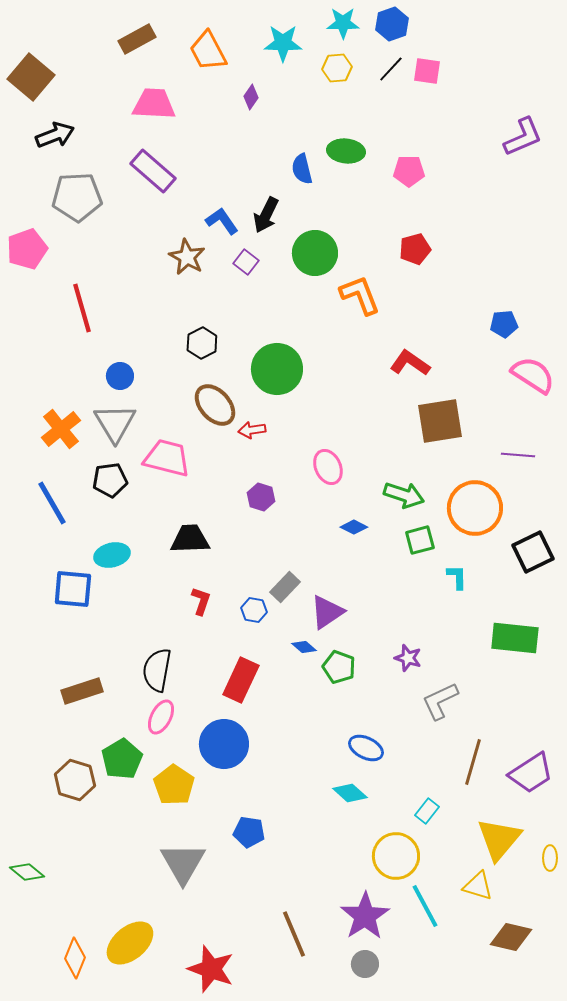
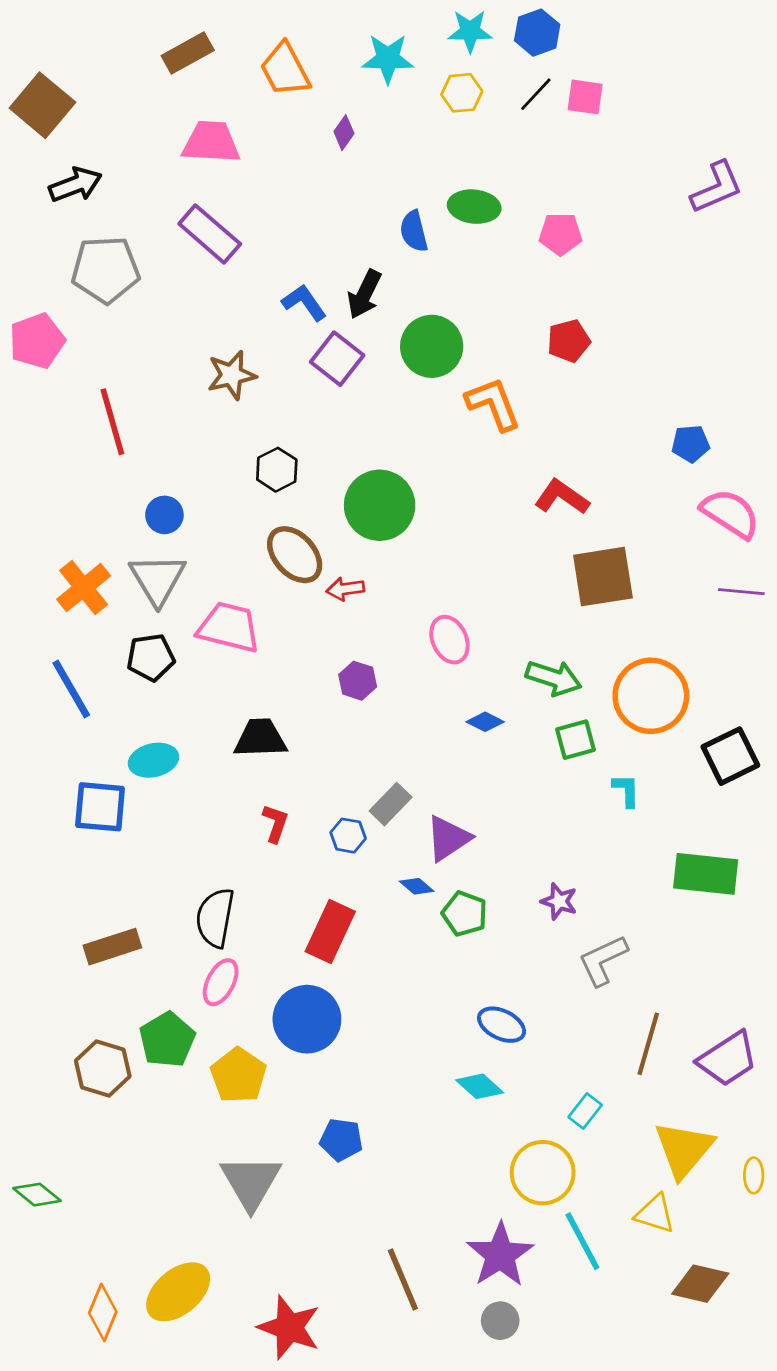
brown star: (187, 257) -> (232, 375), moved, turned 30
purple square: (246, 262) -> (337, 359), size x1.5
purple line: (518, 455) -> (741, 592), moved

